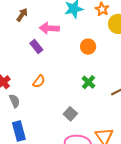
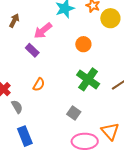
pink arrow: (49, 28) -> (43, 31), turned -36
green cross: (89, 82) -> (88, 79), size x1.6

